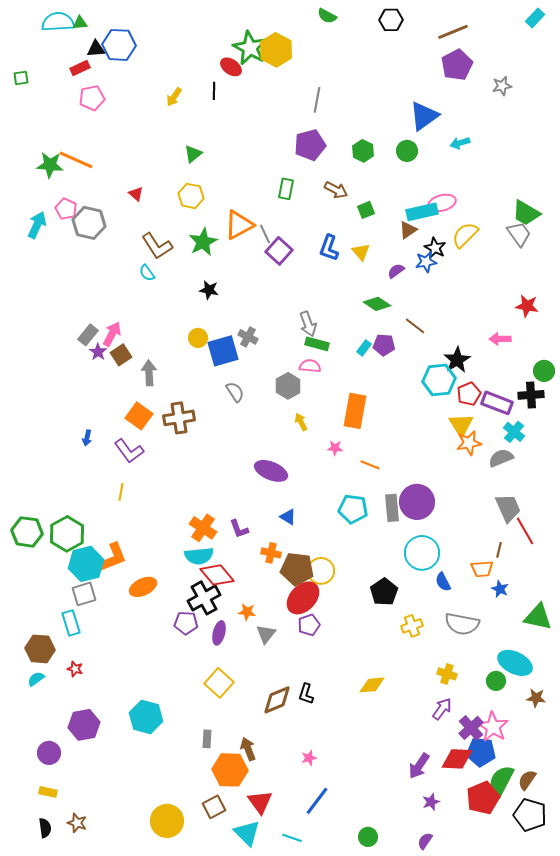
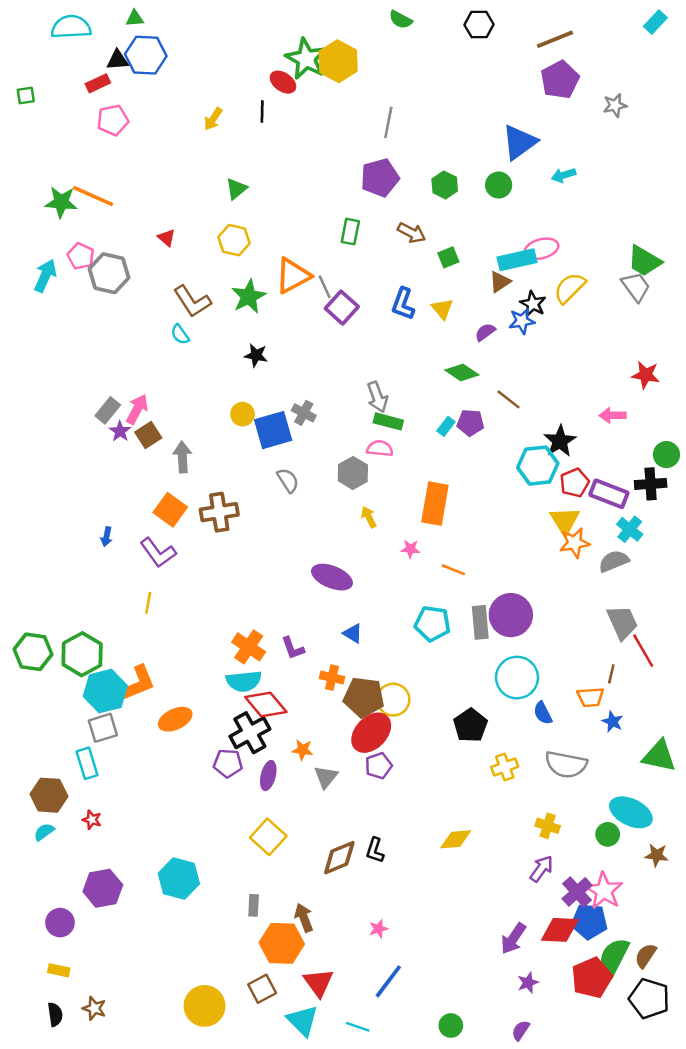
green triangle: (80, 23) -> (135, 18), moved

